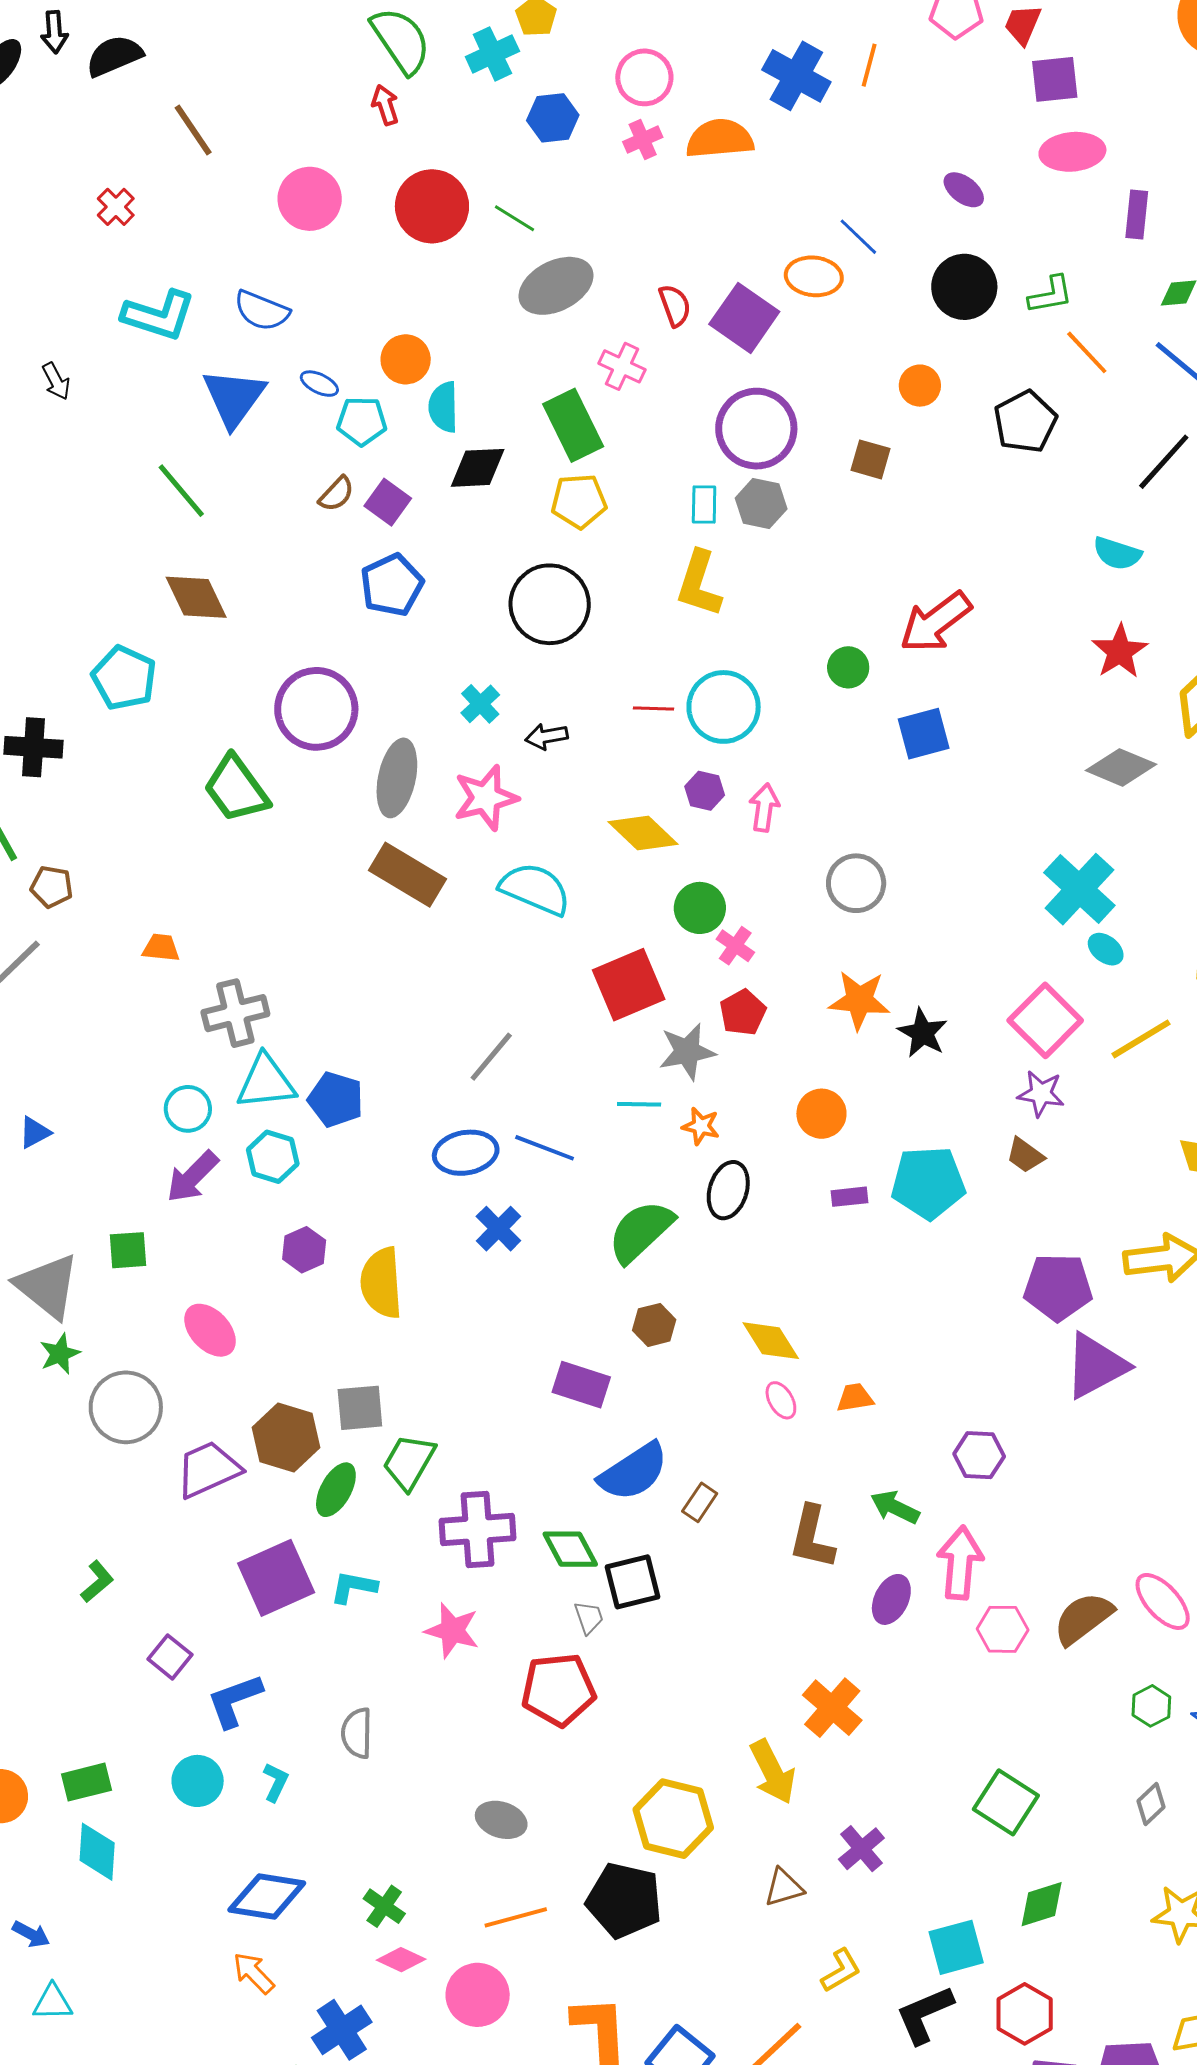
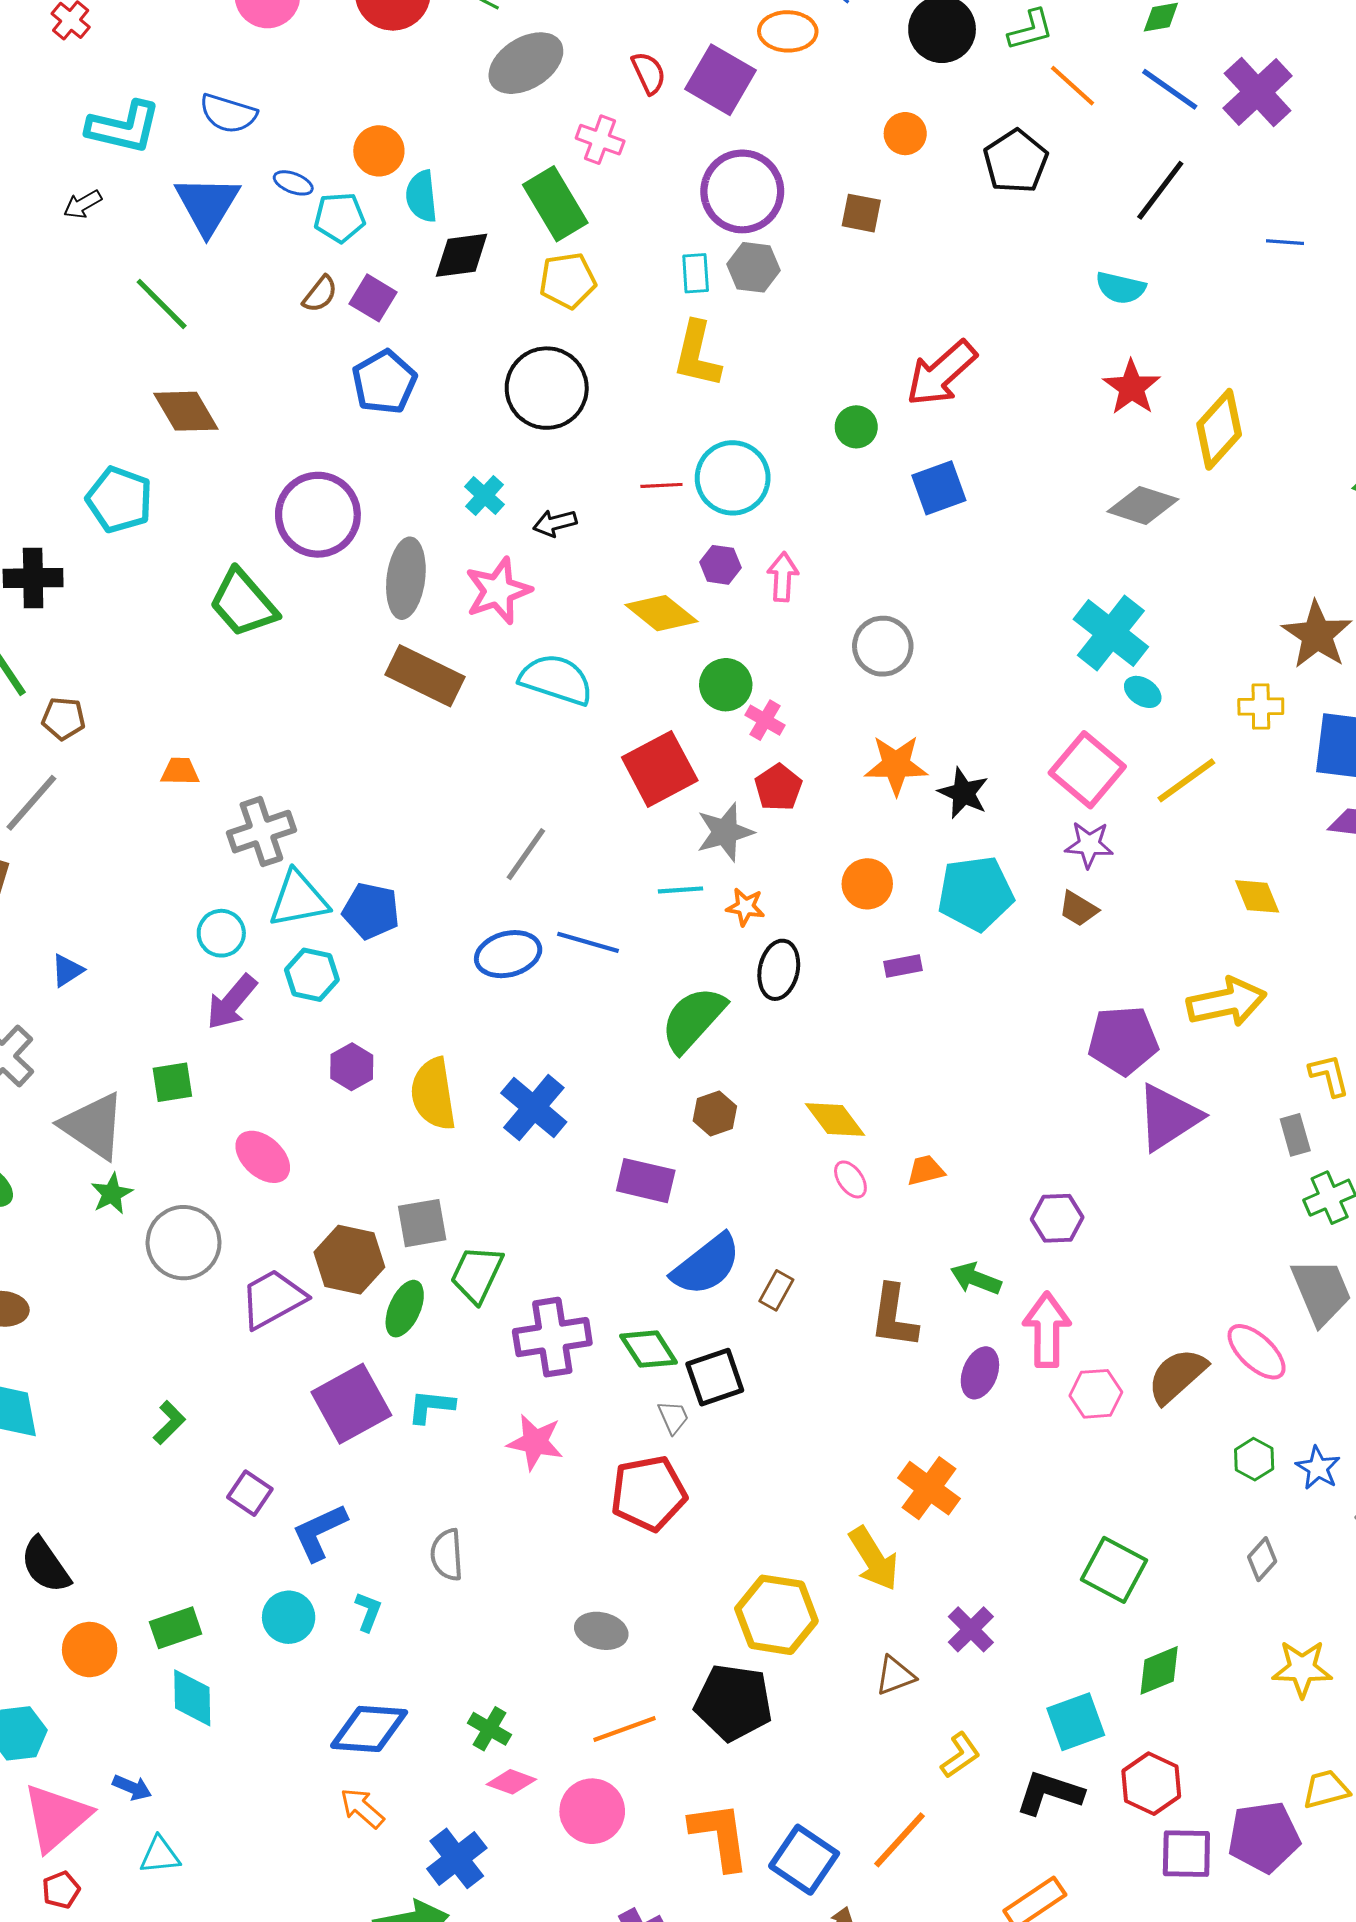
black arrow: (56, 381) -> (83, 204), moved, turned 93
cyan pentagon: (928, 1183) -> (976, 893), moved
blue cross: (498, 1229) -> (534, 1108), moved, size x1.4
black L-shape: (925, 2014) -> (1049, 1793), turned 46

